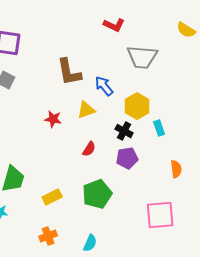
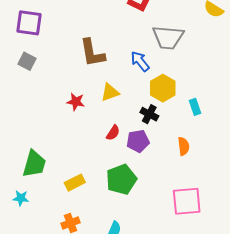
blue arrow: (104, 86) -> (140, 61), moved
cyan rectangle: (159, 128) -> (195, 107), moved
purple pentagon: (127, 158) -> (138, 141), moved
orange semicircle: (176, 169) -> (184, 146), moved

